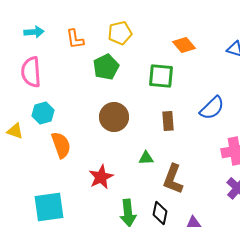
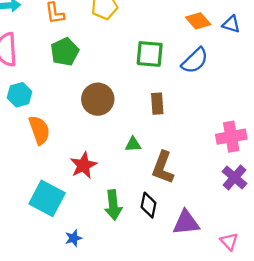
orange diamond: (184, 45) -> (198, 21), moved
green pentagon: (106, 67) -> (65, 52), moved
blue semicircle: (212, 108) -> (195, 61), moved
cyan square: (49, 207) -> (47, 198), moved, turned 36

